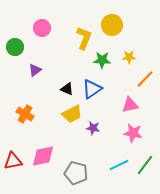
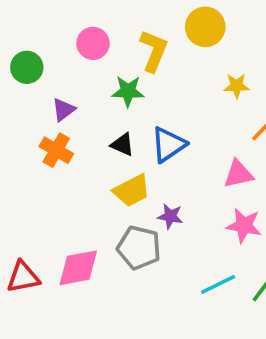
pink circle: (42, 28) -> (93, 43), moved
green star: (102, 60) -> (128, 91), moved
orange cross: (25, 114) -> (56, 150), moved
gray pentagon: (76, 173) -> (139, 248), moved

